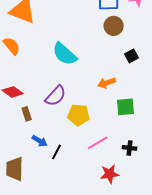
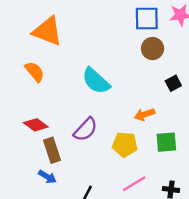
brown rectangle: (27, 114) -> (52, 150), size x1.5
yellow pentagon: (79, 115) -> (125, 144), moved
blue arrow: (40, 141) -> (47, 177), moved

